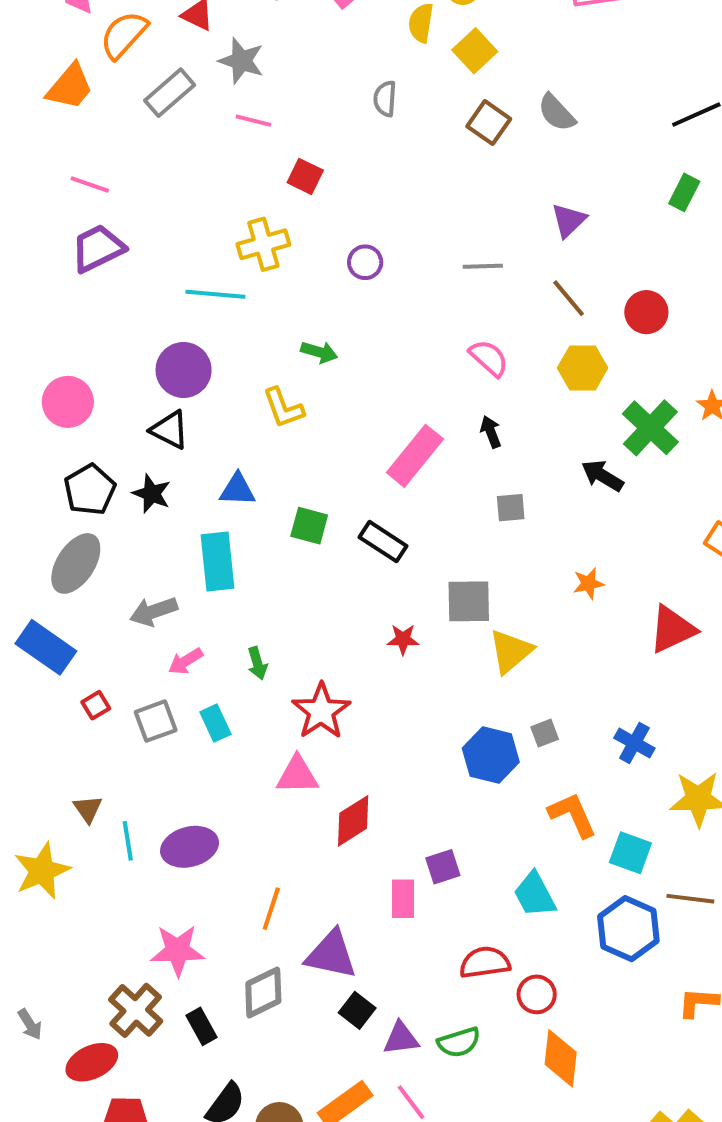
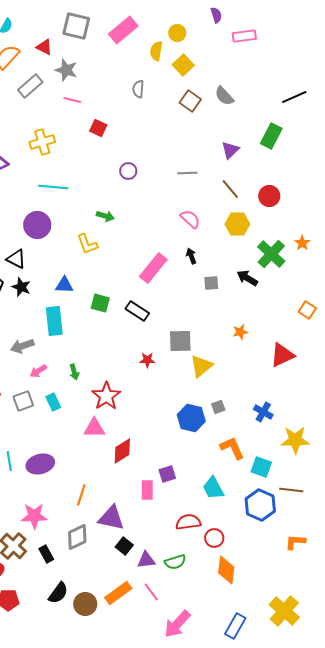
green rectangle: (684, 192) -> (271, 136), moved, size x1.4
yellow cross: (263, 244) -> (42, 142), moved
black triangle: (170, 430) -> (16, 259), moved
gray square: (511, 508) -> (211, 283), moved

